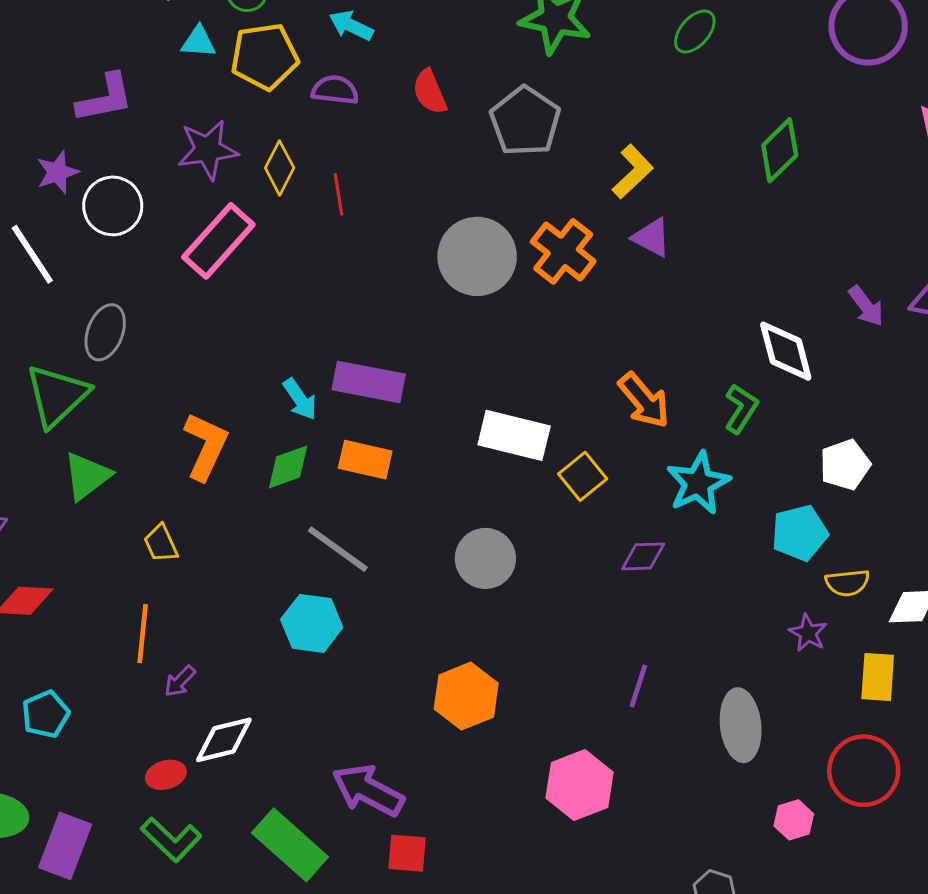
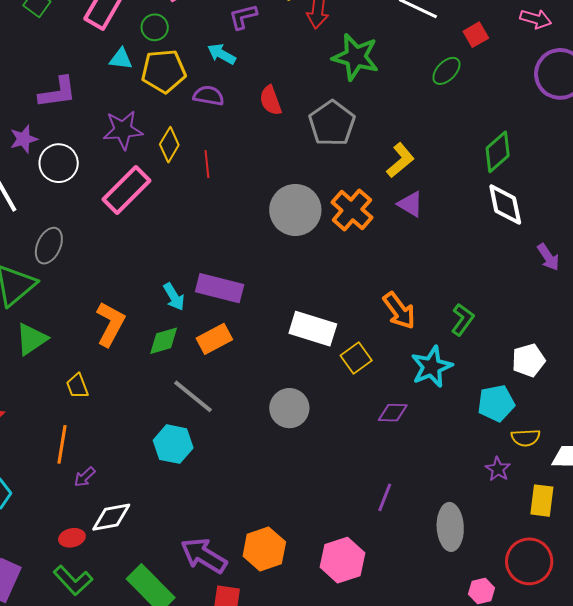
white diamond: (786, 351) -> (505, 204), moved
orange rectangle: (365, 460) -> (214, 339), turned -44
orange hexagon: (466, 696) -> (264, 549), moved

